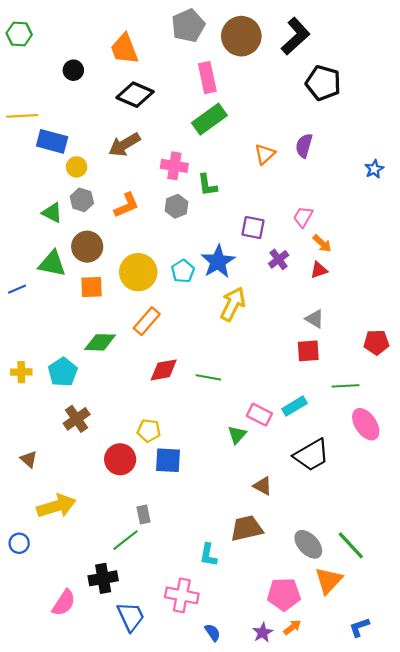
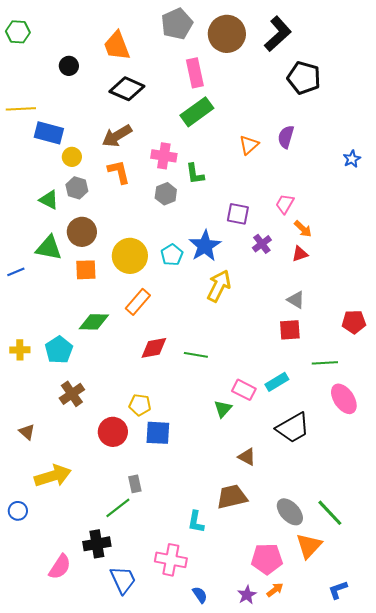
orange L-shape: (127, 205) -> (119, 172), moved, turned -80

